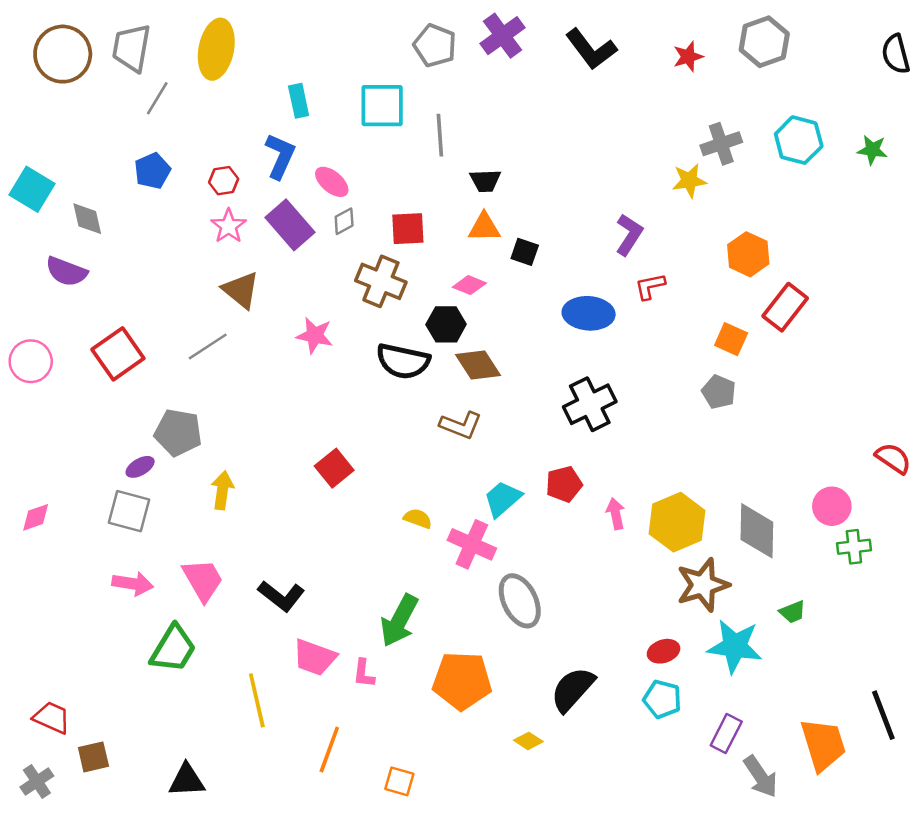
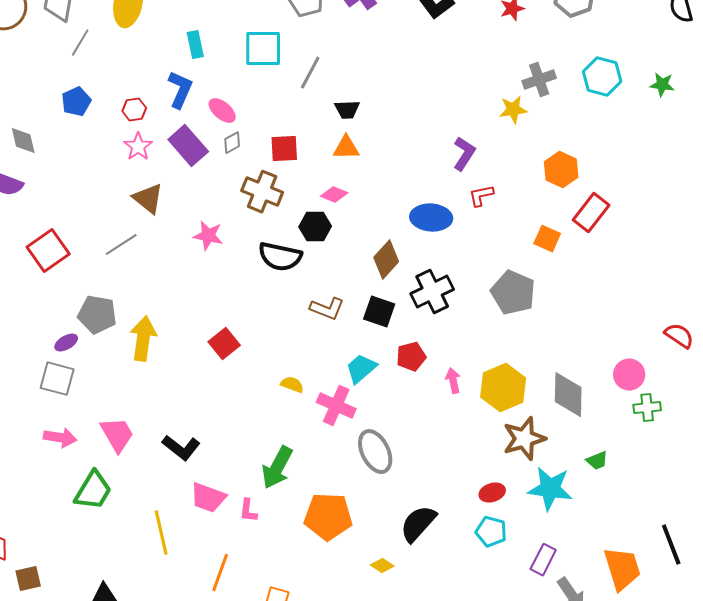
gray line: (440, 135) -> (310, 73), turned 32
black square: (525, 252) -> (379, 312), moved, size x1.4
brown diamond: (478, 365) -> (386, 260), moved, turned 75
gray pentagon: (719, 392) -> (513, 293), moved, size x1.6
yellow arrow: (222, 490) -> (143, 339), moved, size x1.4

